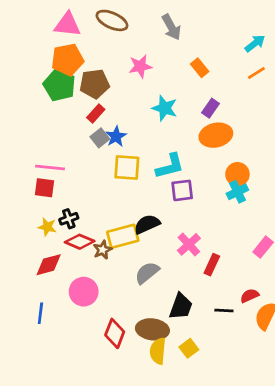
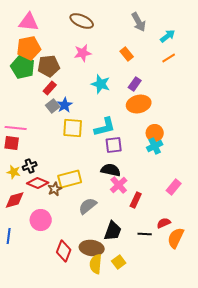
brown ellipse: (112, 20) -> (82, 21), moved
gray arrow: (171, 27) -> (139, 22), moved
black semicircle: (147, 224) -> (111, 170), moved, turned 36

